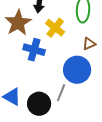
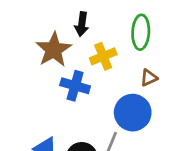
yellow cross: (55, 28) -> (103, 56), turned 30

